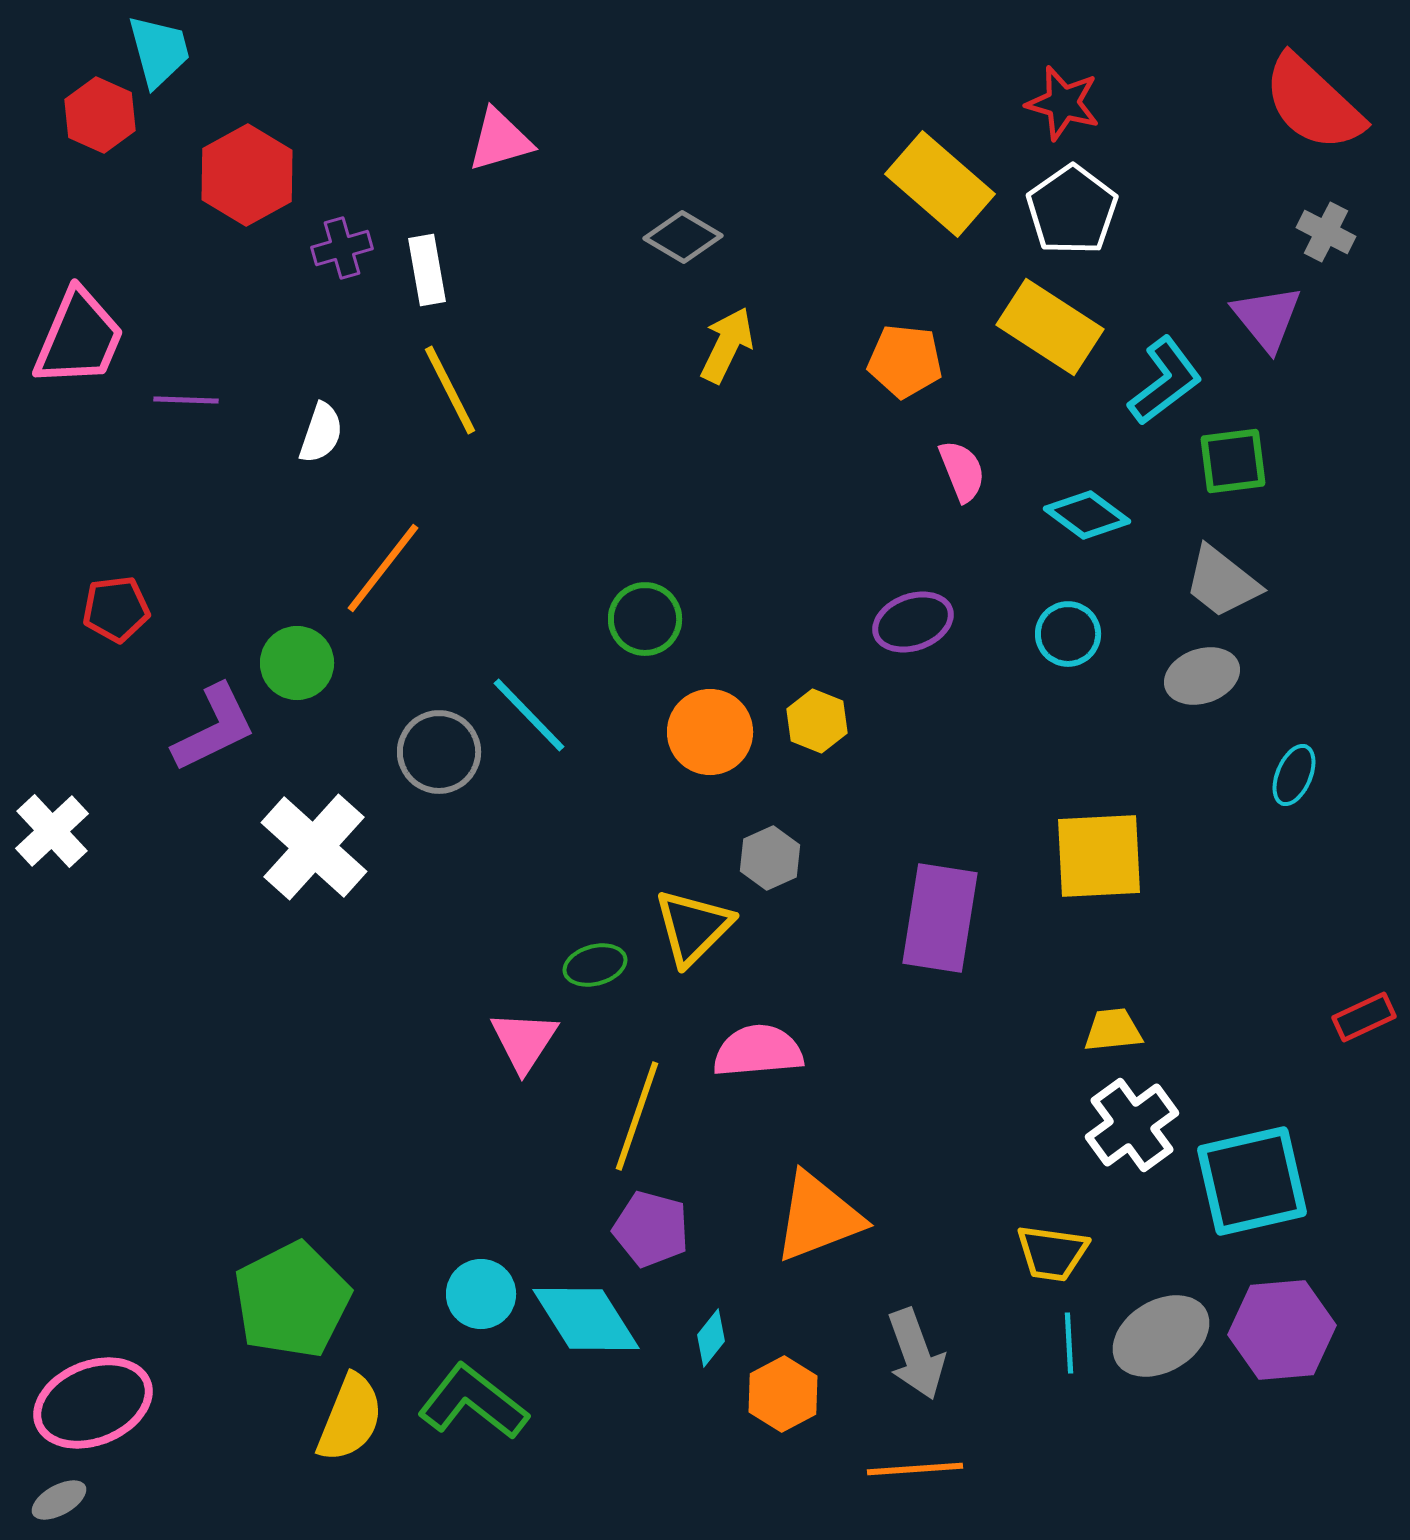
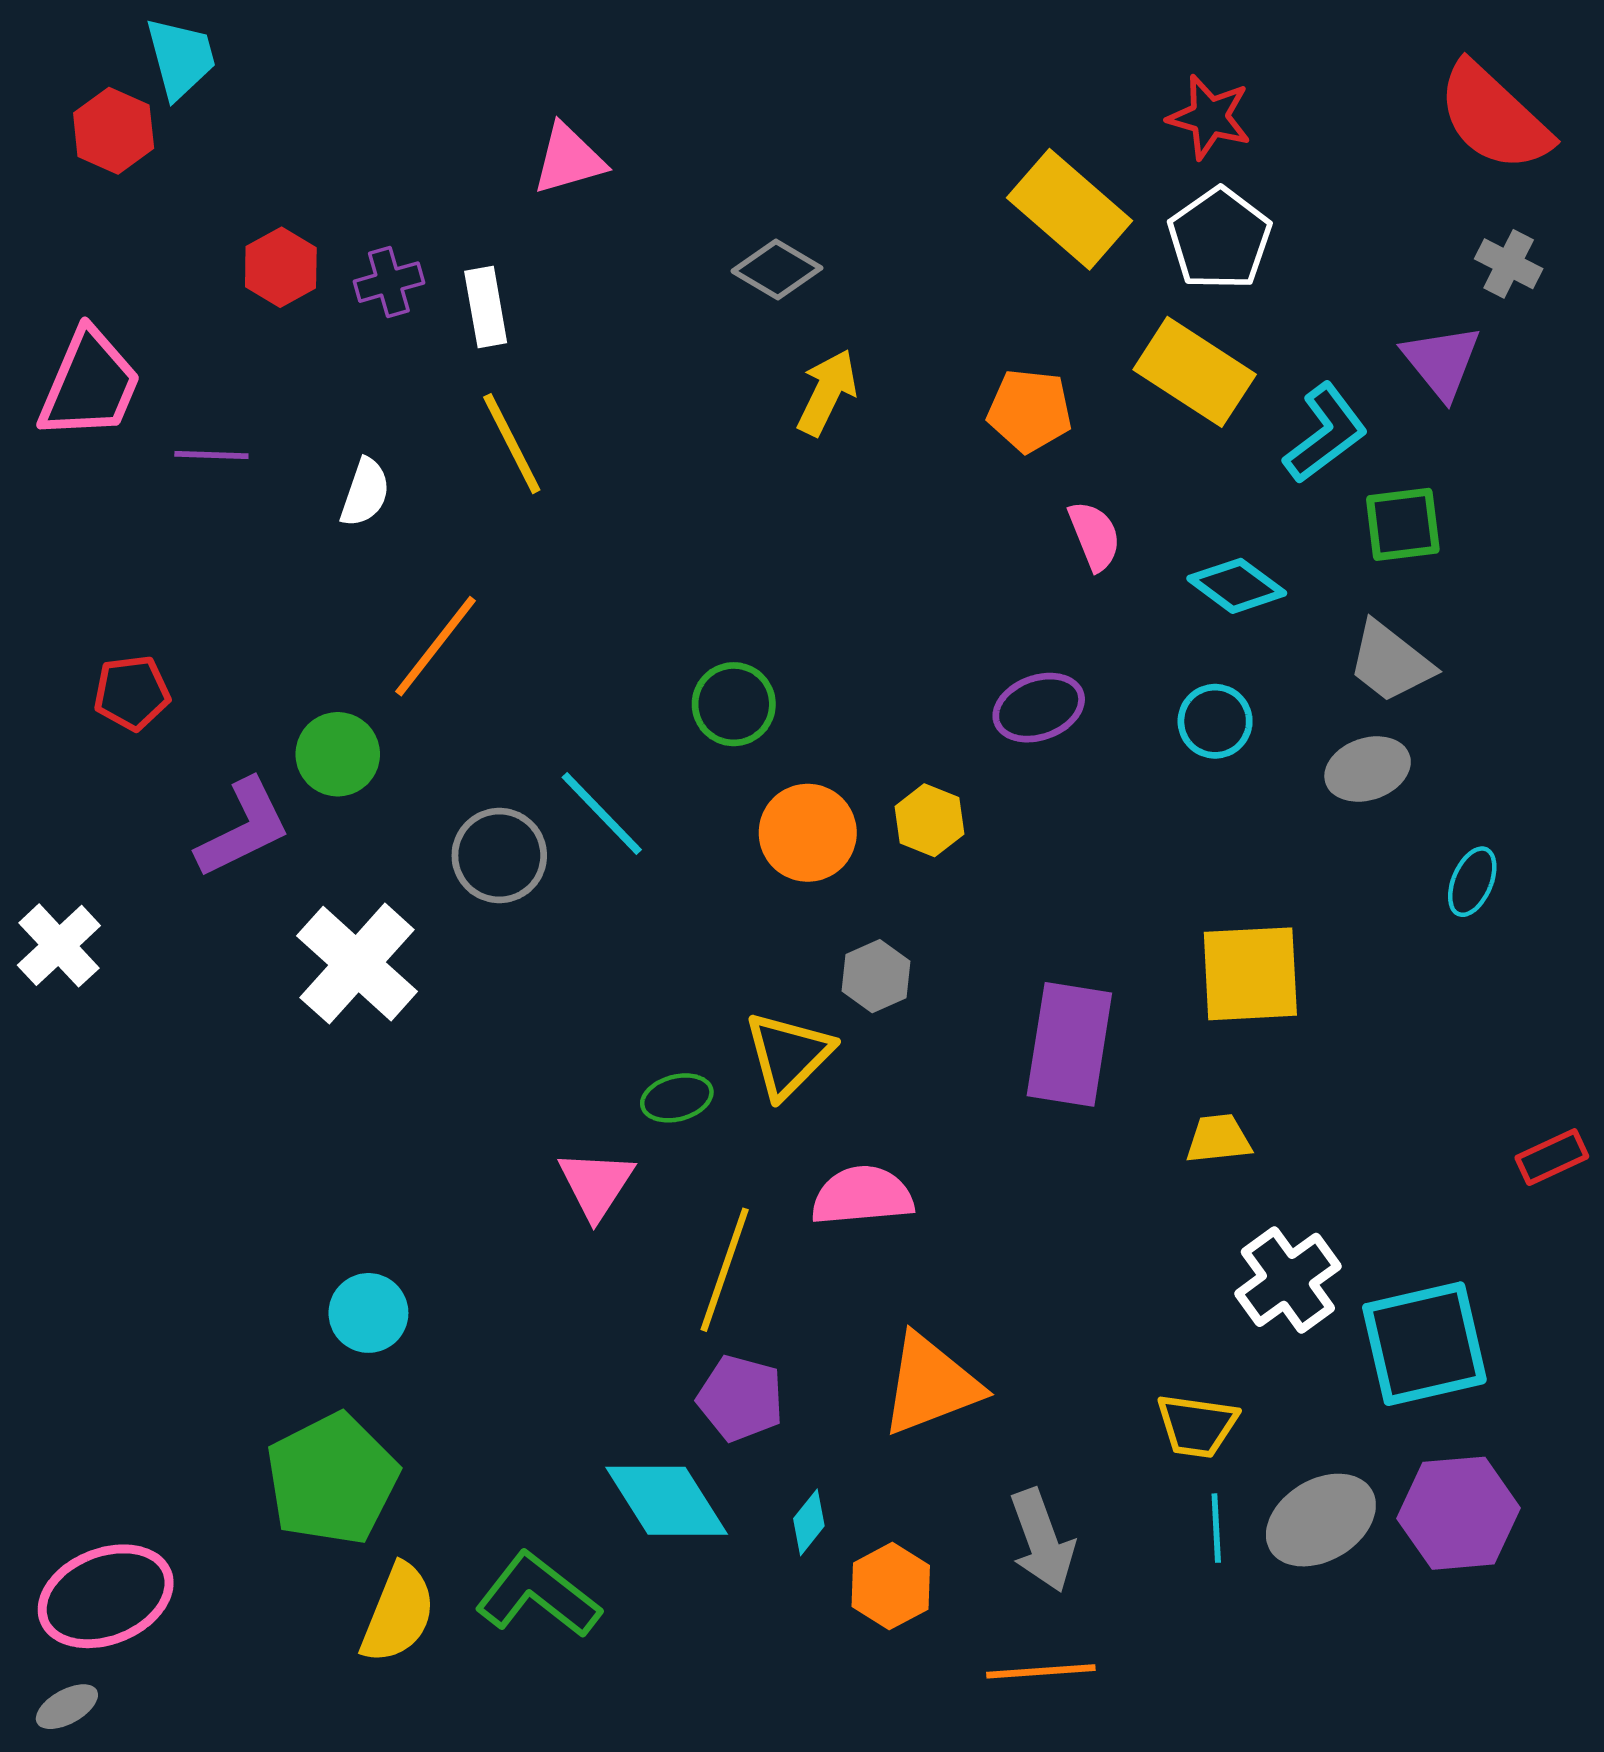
red hexagon: (247, 175) -> (281, 267), moved, size x0.7
yellow trapezoid: (1113, 1030) -> (1218, 1139), moved
cyan circle: (481, 1294) -> (368, 1313), moved

